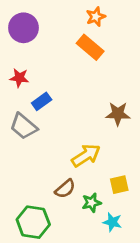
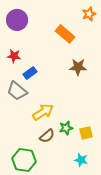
orange star: (96, 17) -> (89, 14), moved
brown star: (118, 114) -> (78, 67), moved
yellow arrow: (86, 155) -> (43, 112), moved
green star: (92, 203) -> (66, 128), moved

